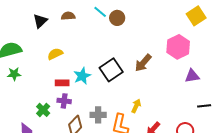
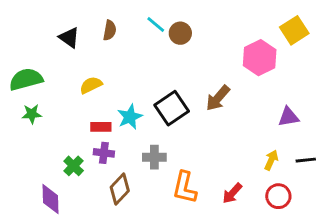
brown semicircle: (68, 16) -> (110, 30), turned 104
black triangle: (40, 21) -> (69, 38), turned -42
pink hexagon: (178, 47) -> (260, 58), moved
yellow arrow: (136, 106) -> (271, 160), moved
gray cross: (98, 115) -> (154, 157), moved

